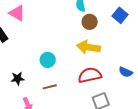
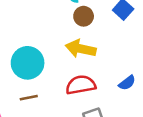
cyan circle: (48, 60) -> (28, 63), size x1.6
blue semicircle: (126, 72) -> (127, 83), turned -64

